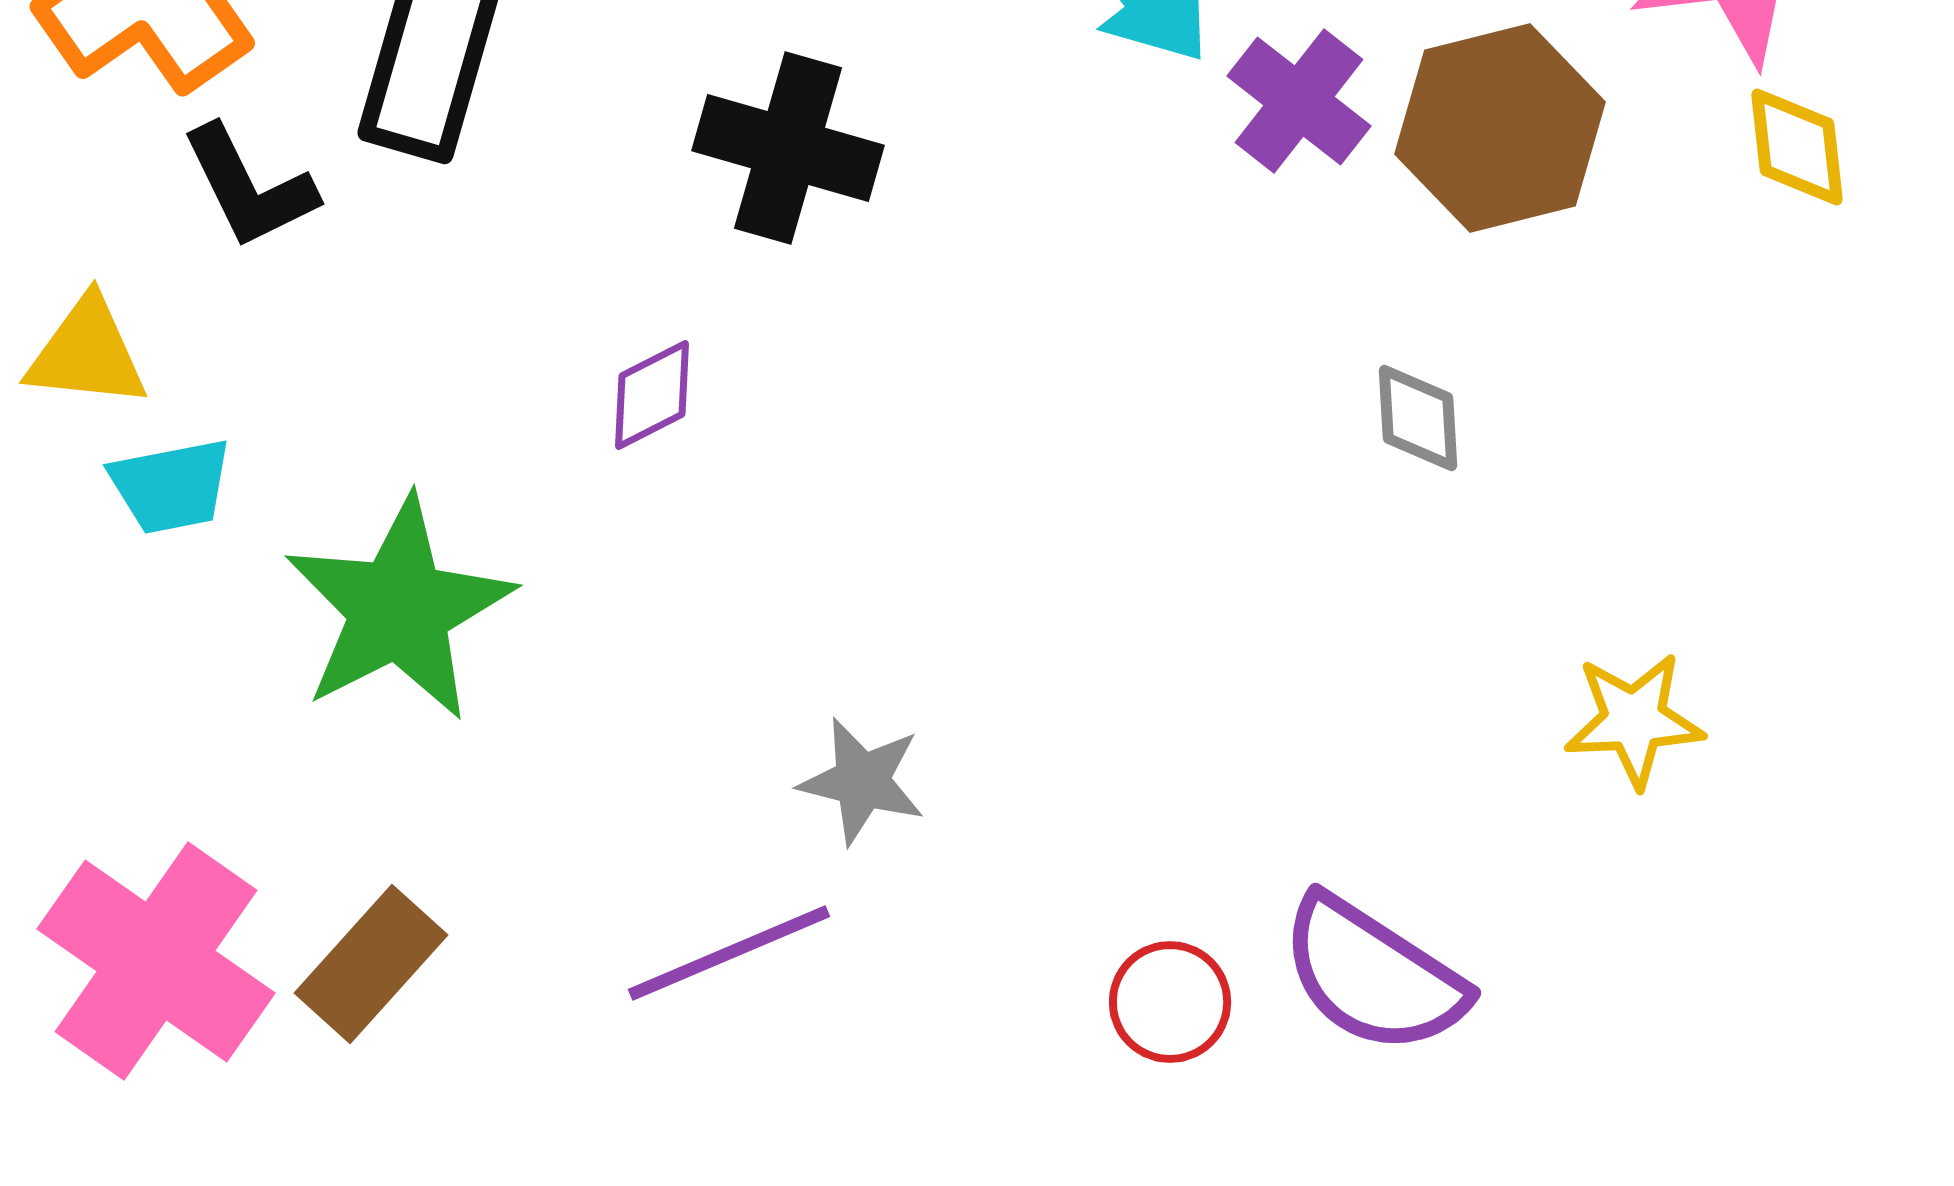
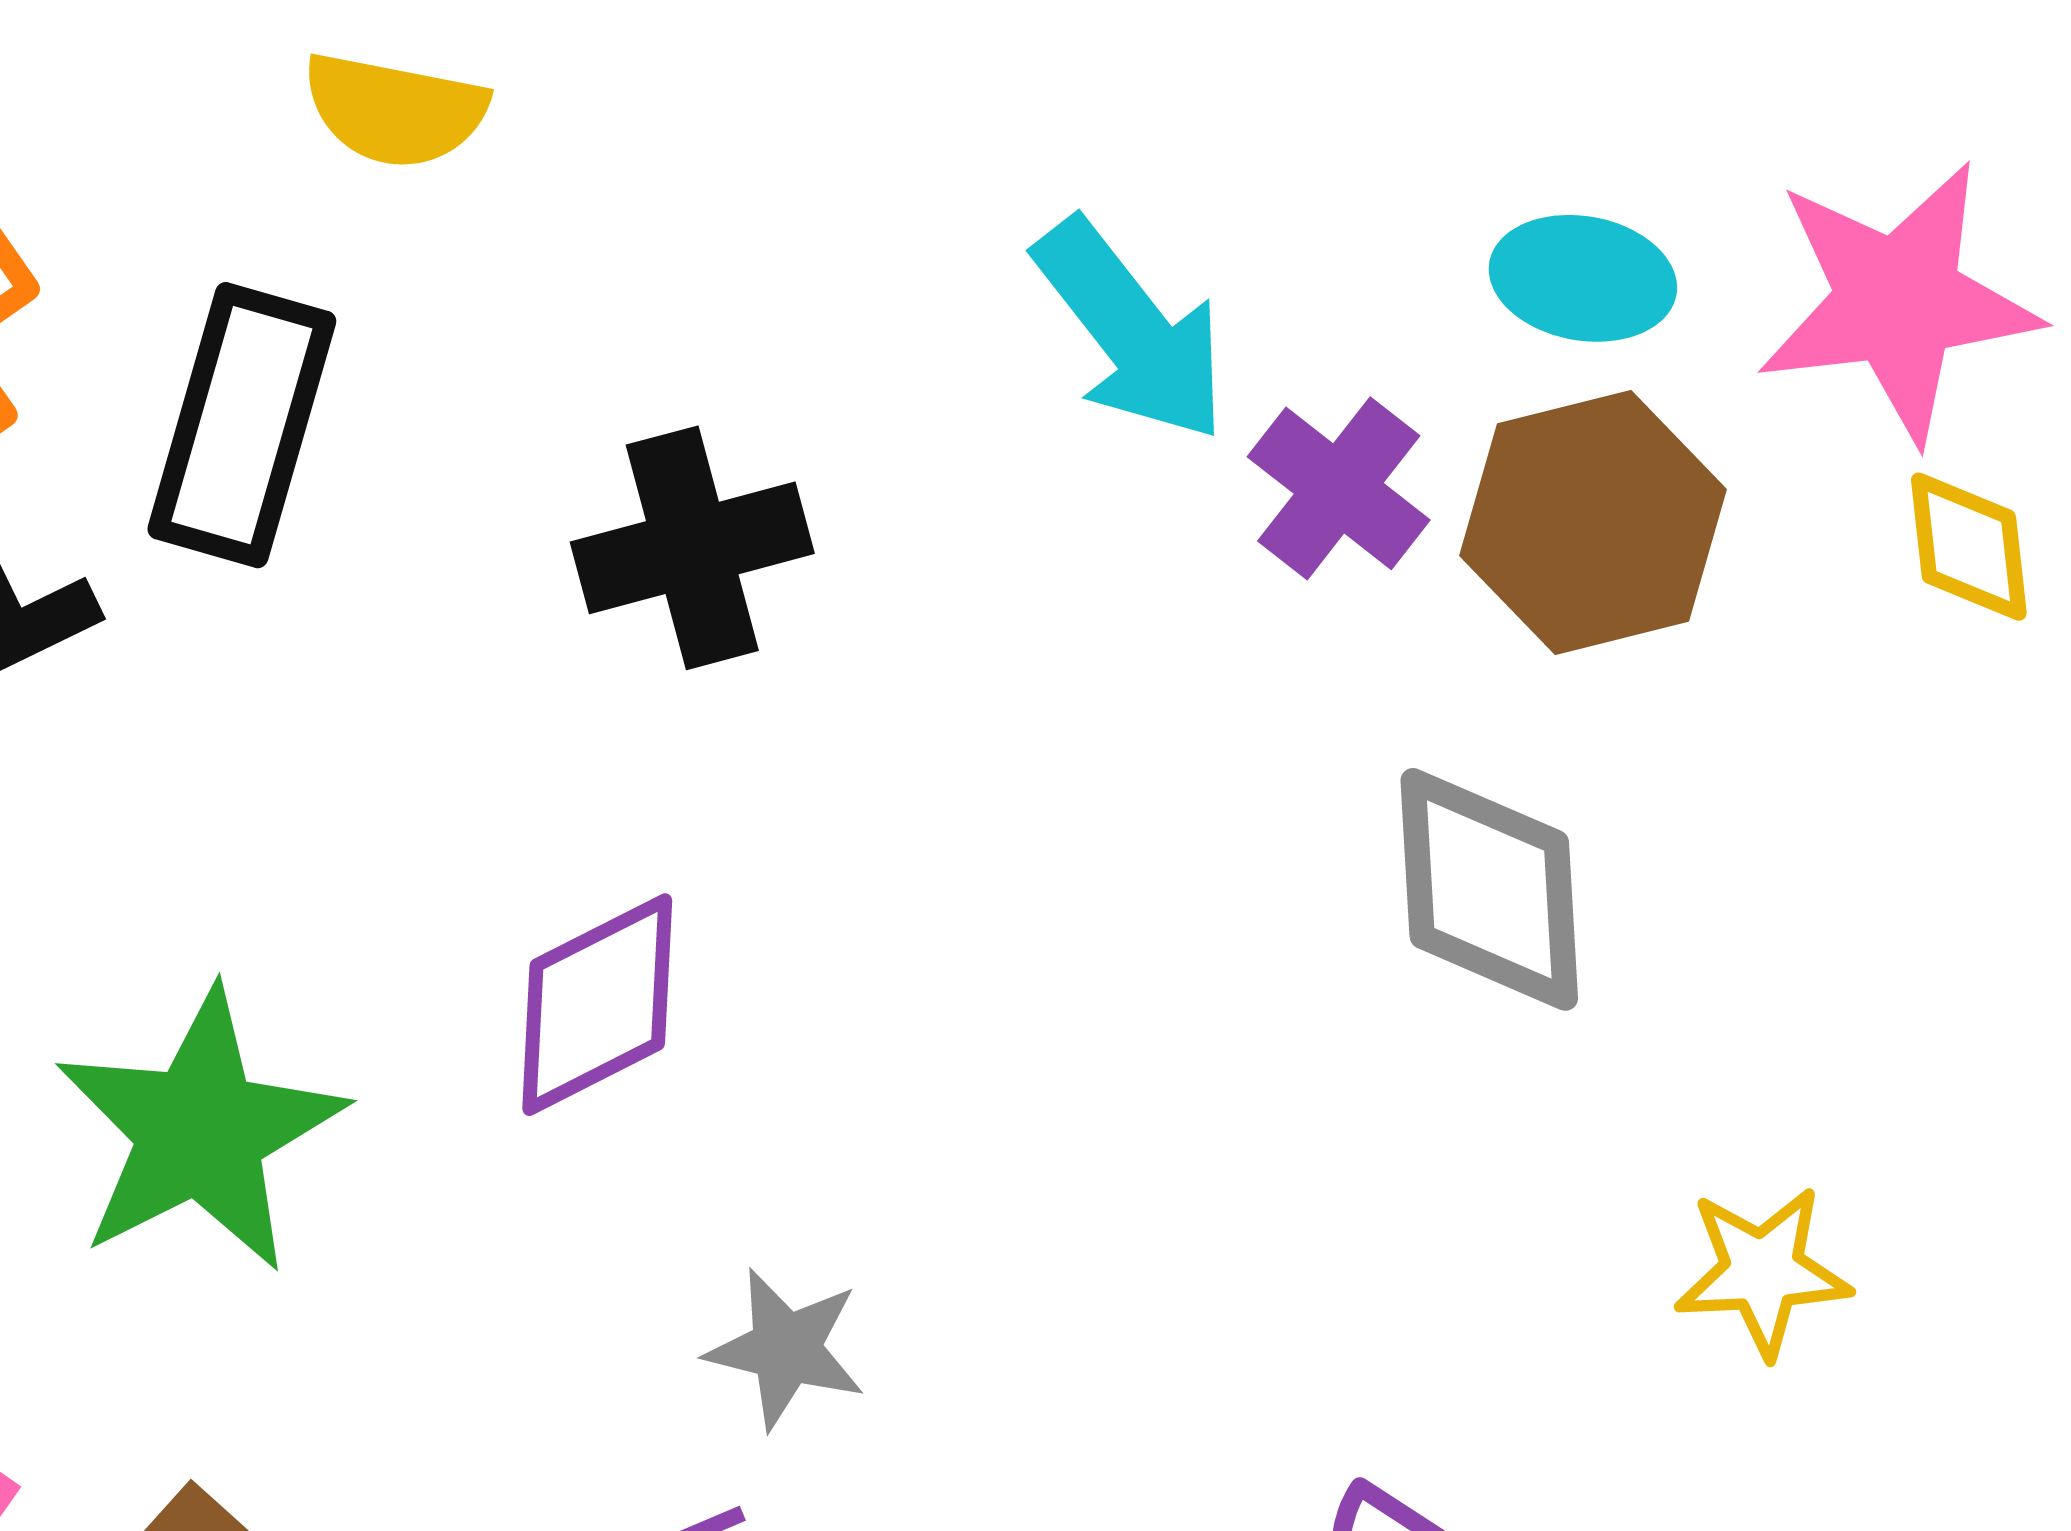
black cross: (788, 148) -> (692, 548), turned -31
purple diamond: (652, 395) -> (597, 1005), moved, size x1.6
gray diamond: (1418, 418) -> (1489, 889), size x1.8

